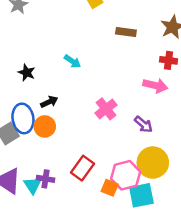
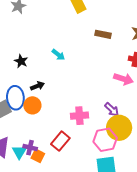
pink cross: (106, 109) -> (79, 116), moved, turned 30
yellow circle: (153, 163) -> (119, 128), moved
pink hexagon: (126, 175) -> (105, 140), moved
orange square: (110, 188) -> (38, 156), moved

